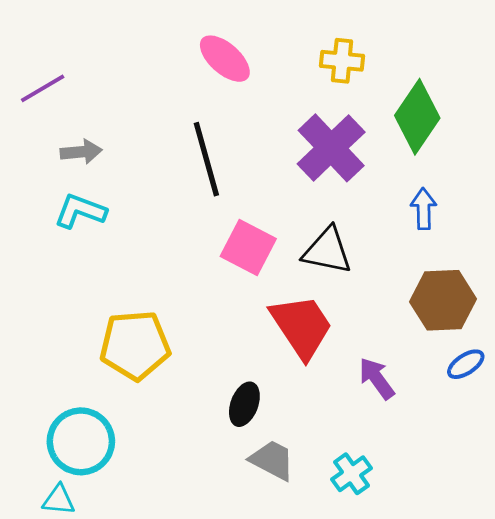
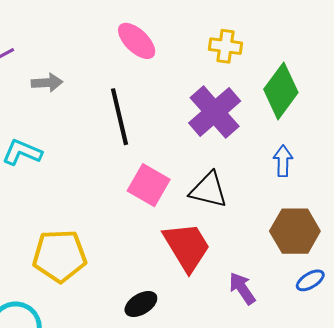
gray arrow: (81, 152) -> (47, 83), moved
black ellipse: (244, 404) -> (141, 304), turned 36

